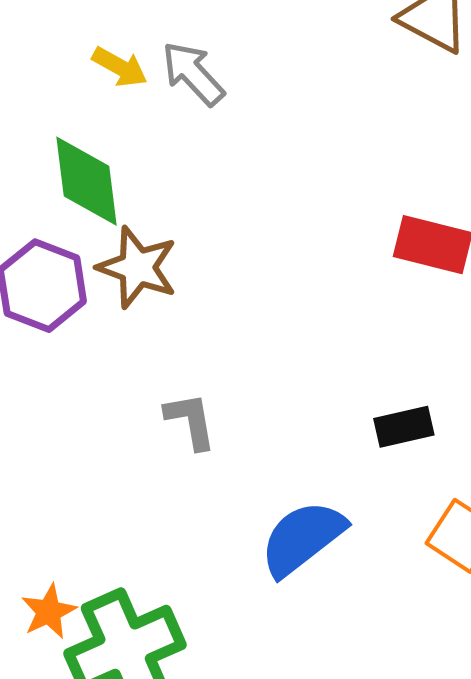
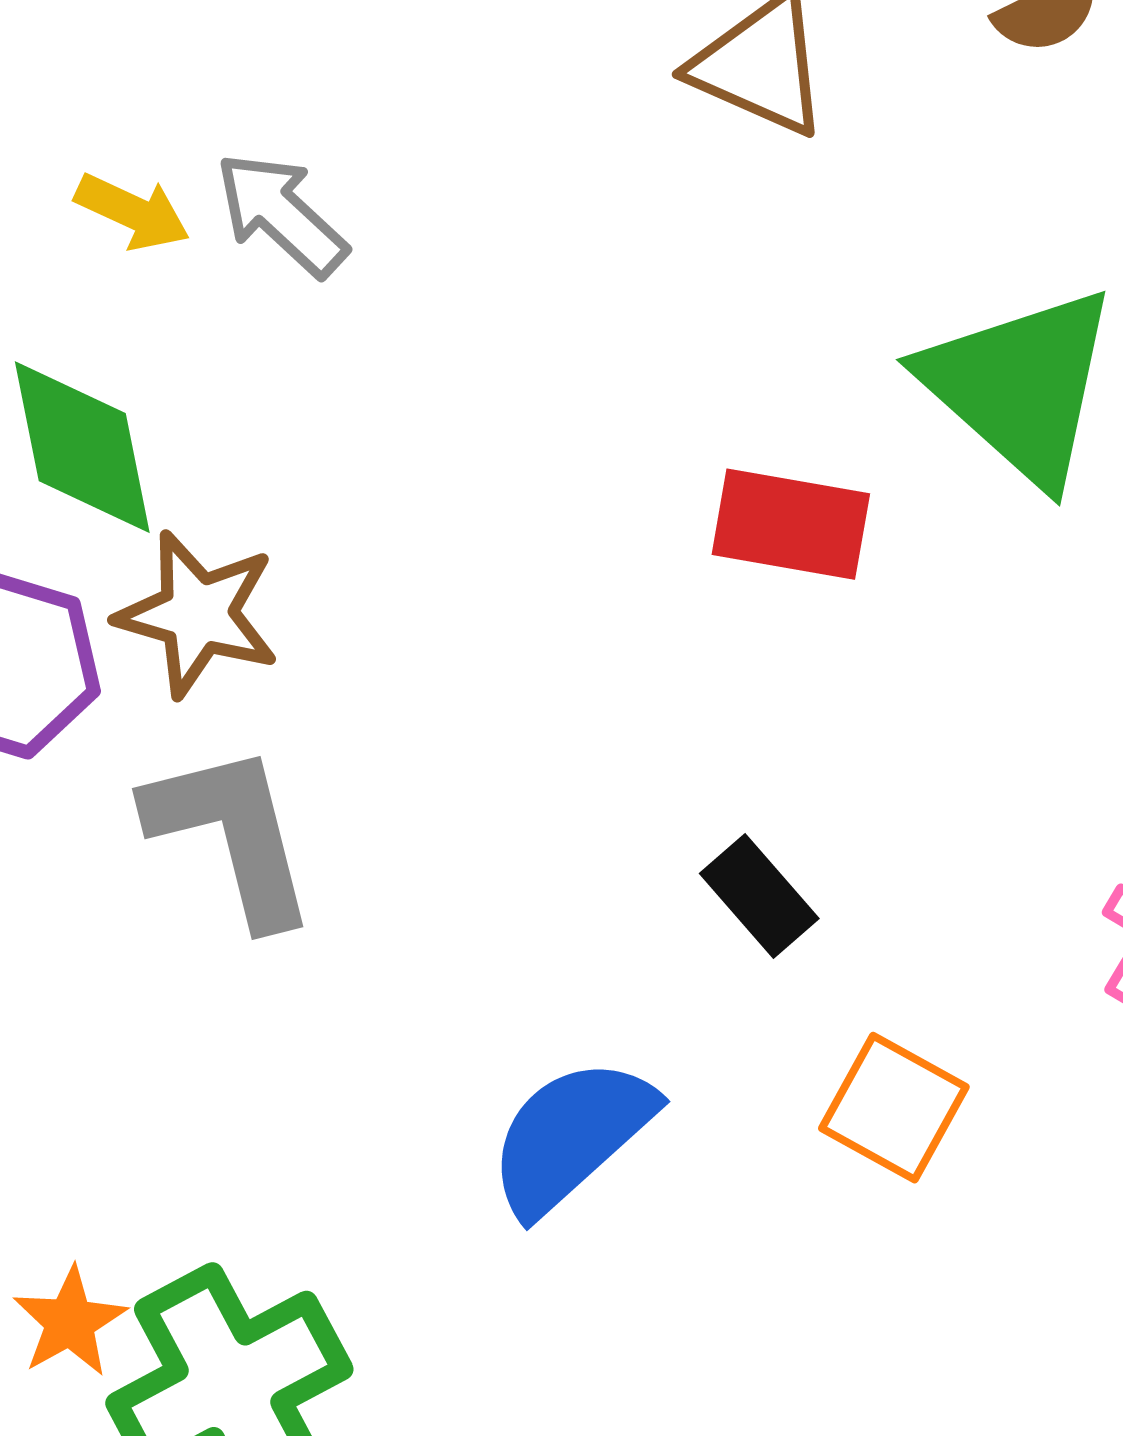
gray L-shape: (191, 421) -> (232, 834), moved, size x1.6
black rectangle: (404, 427) -> (759, 896), turned 66

